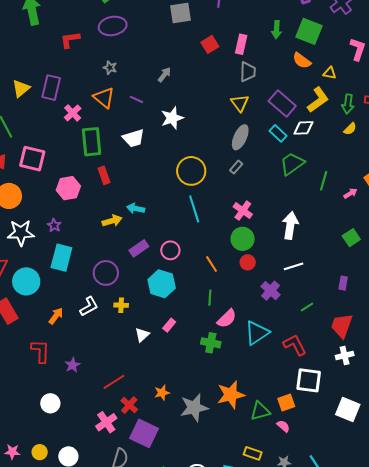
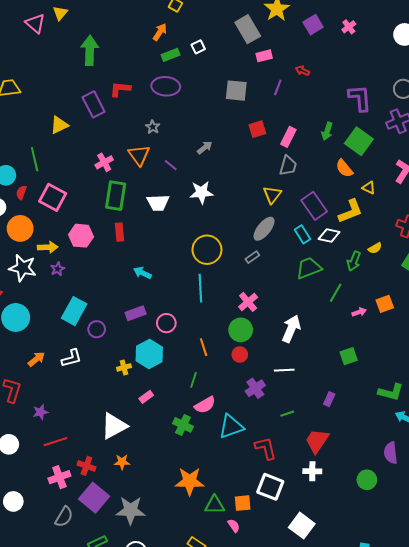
purple rectangle: (51, 88) -> (94, 104), moved, turned -55
green arrow: (348, 104) -> (354, 261), moved
yellow arrow: (112, 221) -> (48, 247), moved
cyan rectangle: (61, 258) -> (74, 311), moved
purple circle: (106, 273) -> (97, 329), size x0.7
yellow cross: (121, 305) -> (124, 367), moved, turned -32
white triangle: (142, 335) -> (114, 426), moved, size x1.8
red line: (114, 382) -> (55, 442), moved
red cross: (129, 405) -> (86, 466), turned -36
gray star: (194, 408) -> (131, 510), moved

